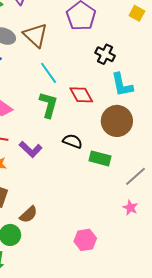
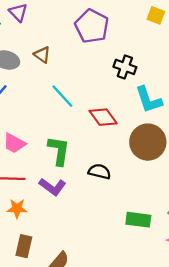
brown triangle: (35, 35) -> (42, 55), size x0.6
green L-shape: (48, 105) -> (59, 151), moved
green rectangle: (100, 158) -> (138, 220), moved

